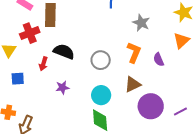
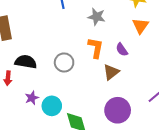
brown triangle: (133, 84) -> (111, 72), moved
cyan circle: (101, 95) -> (52, 106), moved
purple circle: (151, 106) -> (118, 110), moved

